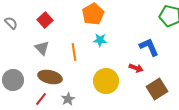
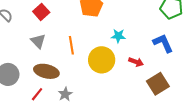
cyan star: (100, 40) -> (118, 36), moved
blue L-shape: (149, 47) -> (163, 43), moved
yellow circle: (106, 81) -> (102, 60), moved

